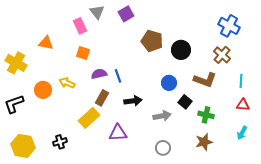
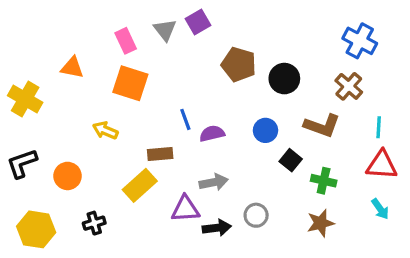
gray triangle: (97, 12) -> (165, 30), moved
orange square: (83, 53) -> (130, 83), size x1.6
purple semicircle: (99, 74) -> (212, 134), moved
orange circle: (43, 90) -> (68, 176), moved
brown rectangle: (102, 98) -> (160, 154), turned 56
black arrow: (133, 101) -> (217, 228), moved
red triangle: (243, 105) -> (382, 165), size x1.5
gray arrow: (162, 116) -> (214, 182), moved
cyan arrow: (242, 133) -> (380, 209), turned -64
gray circle: (163, 148) -> (256, 215), moved

